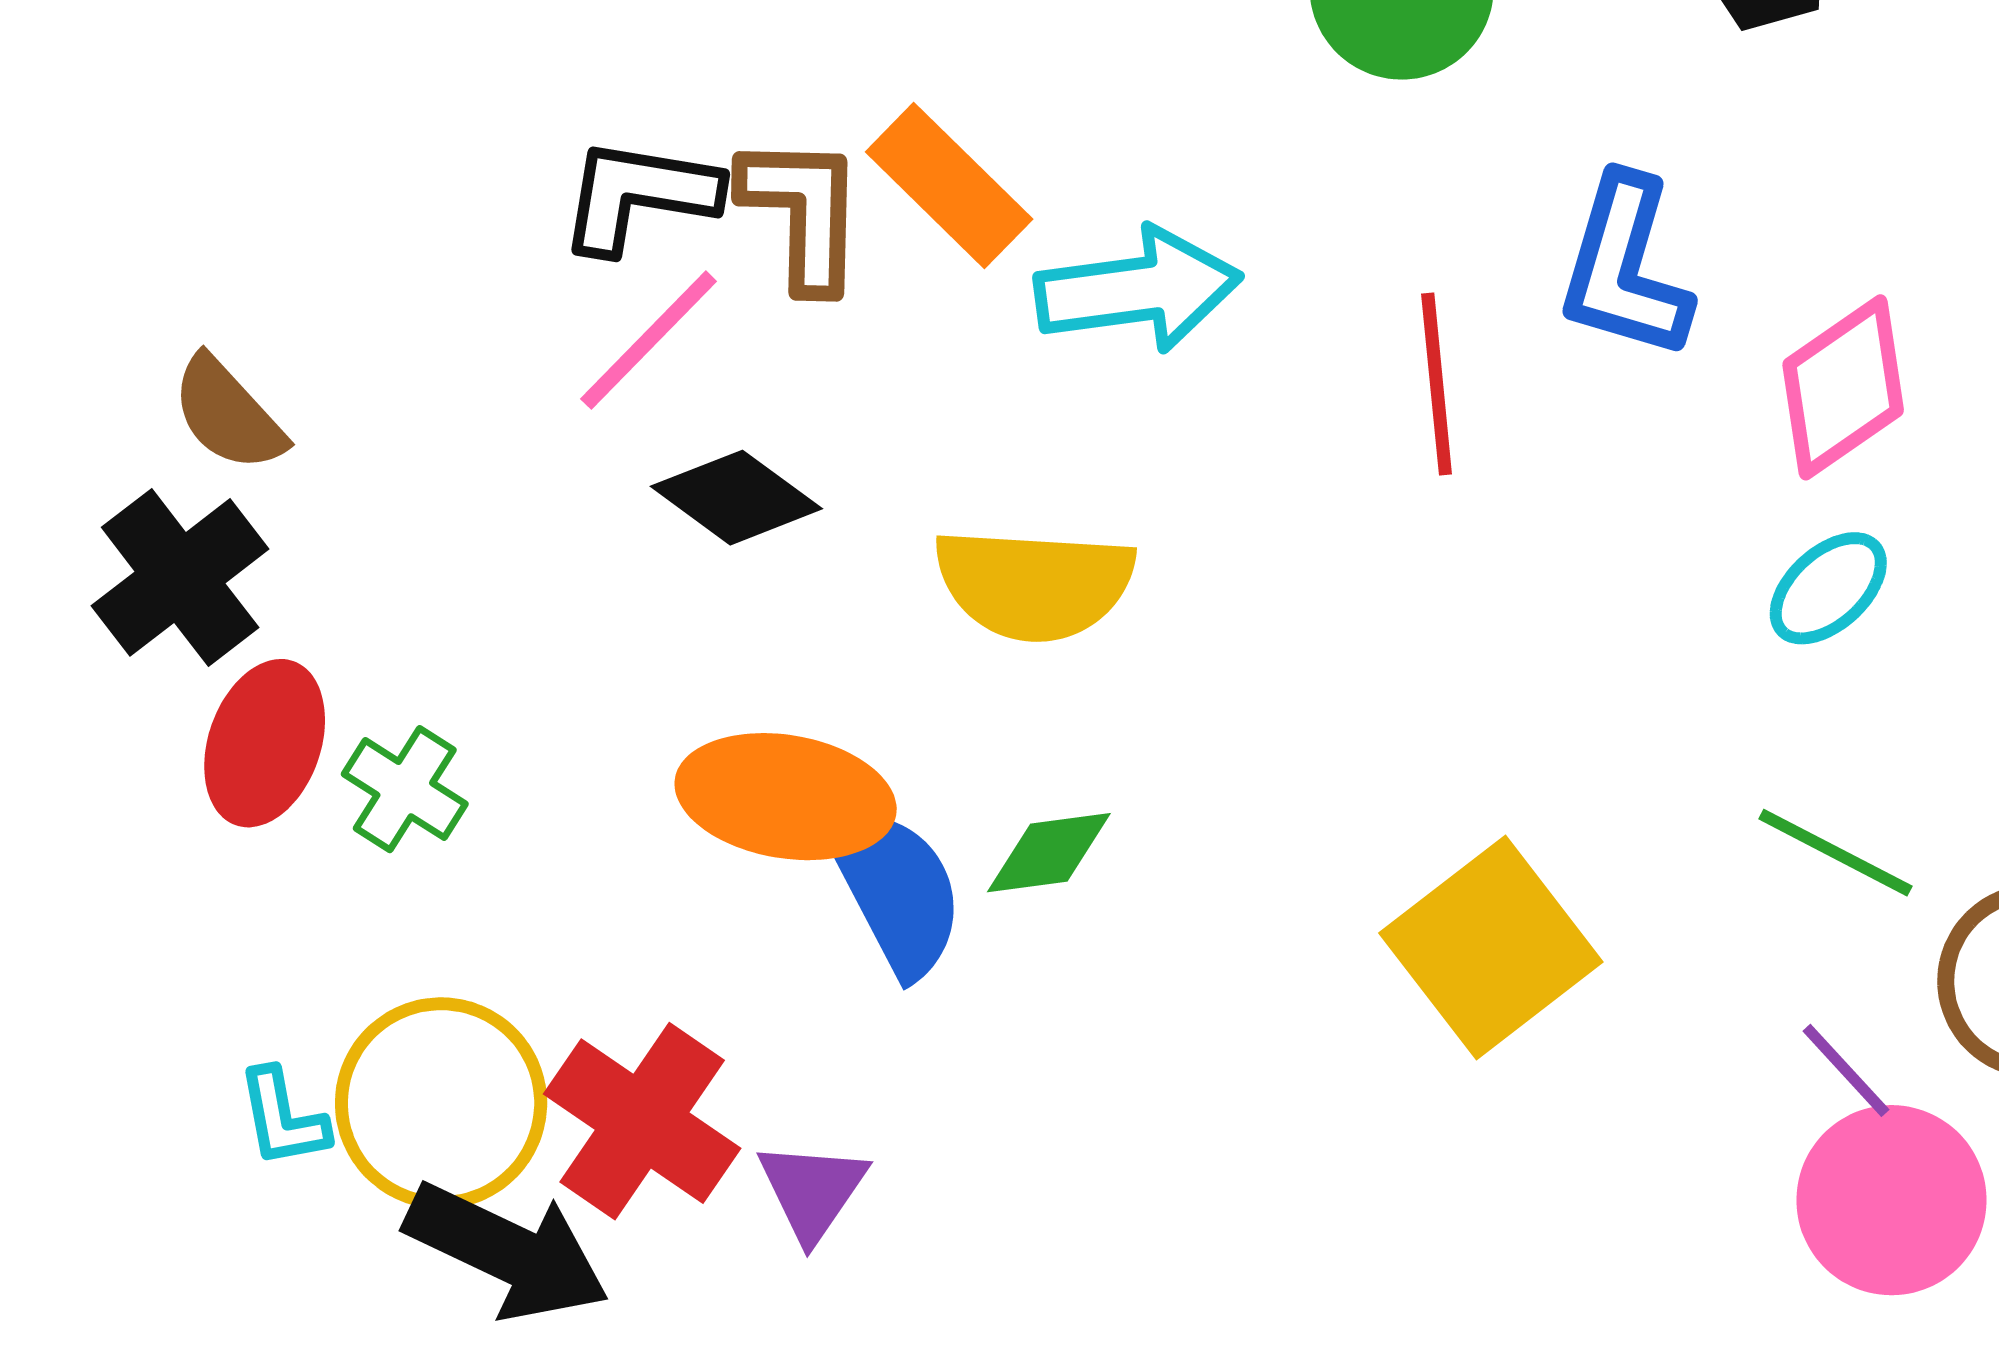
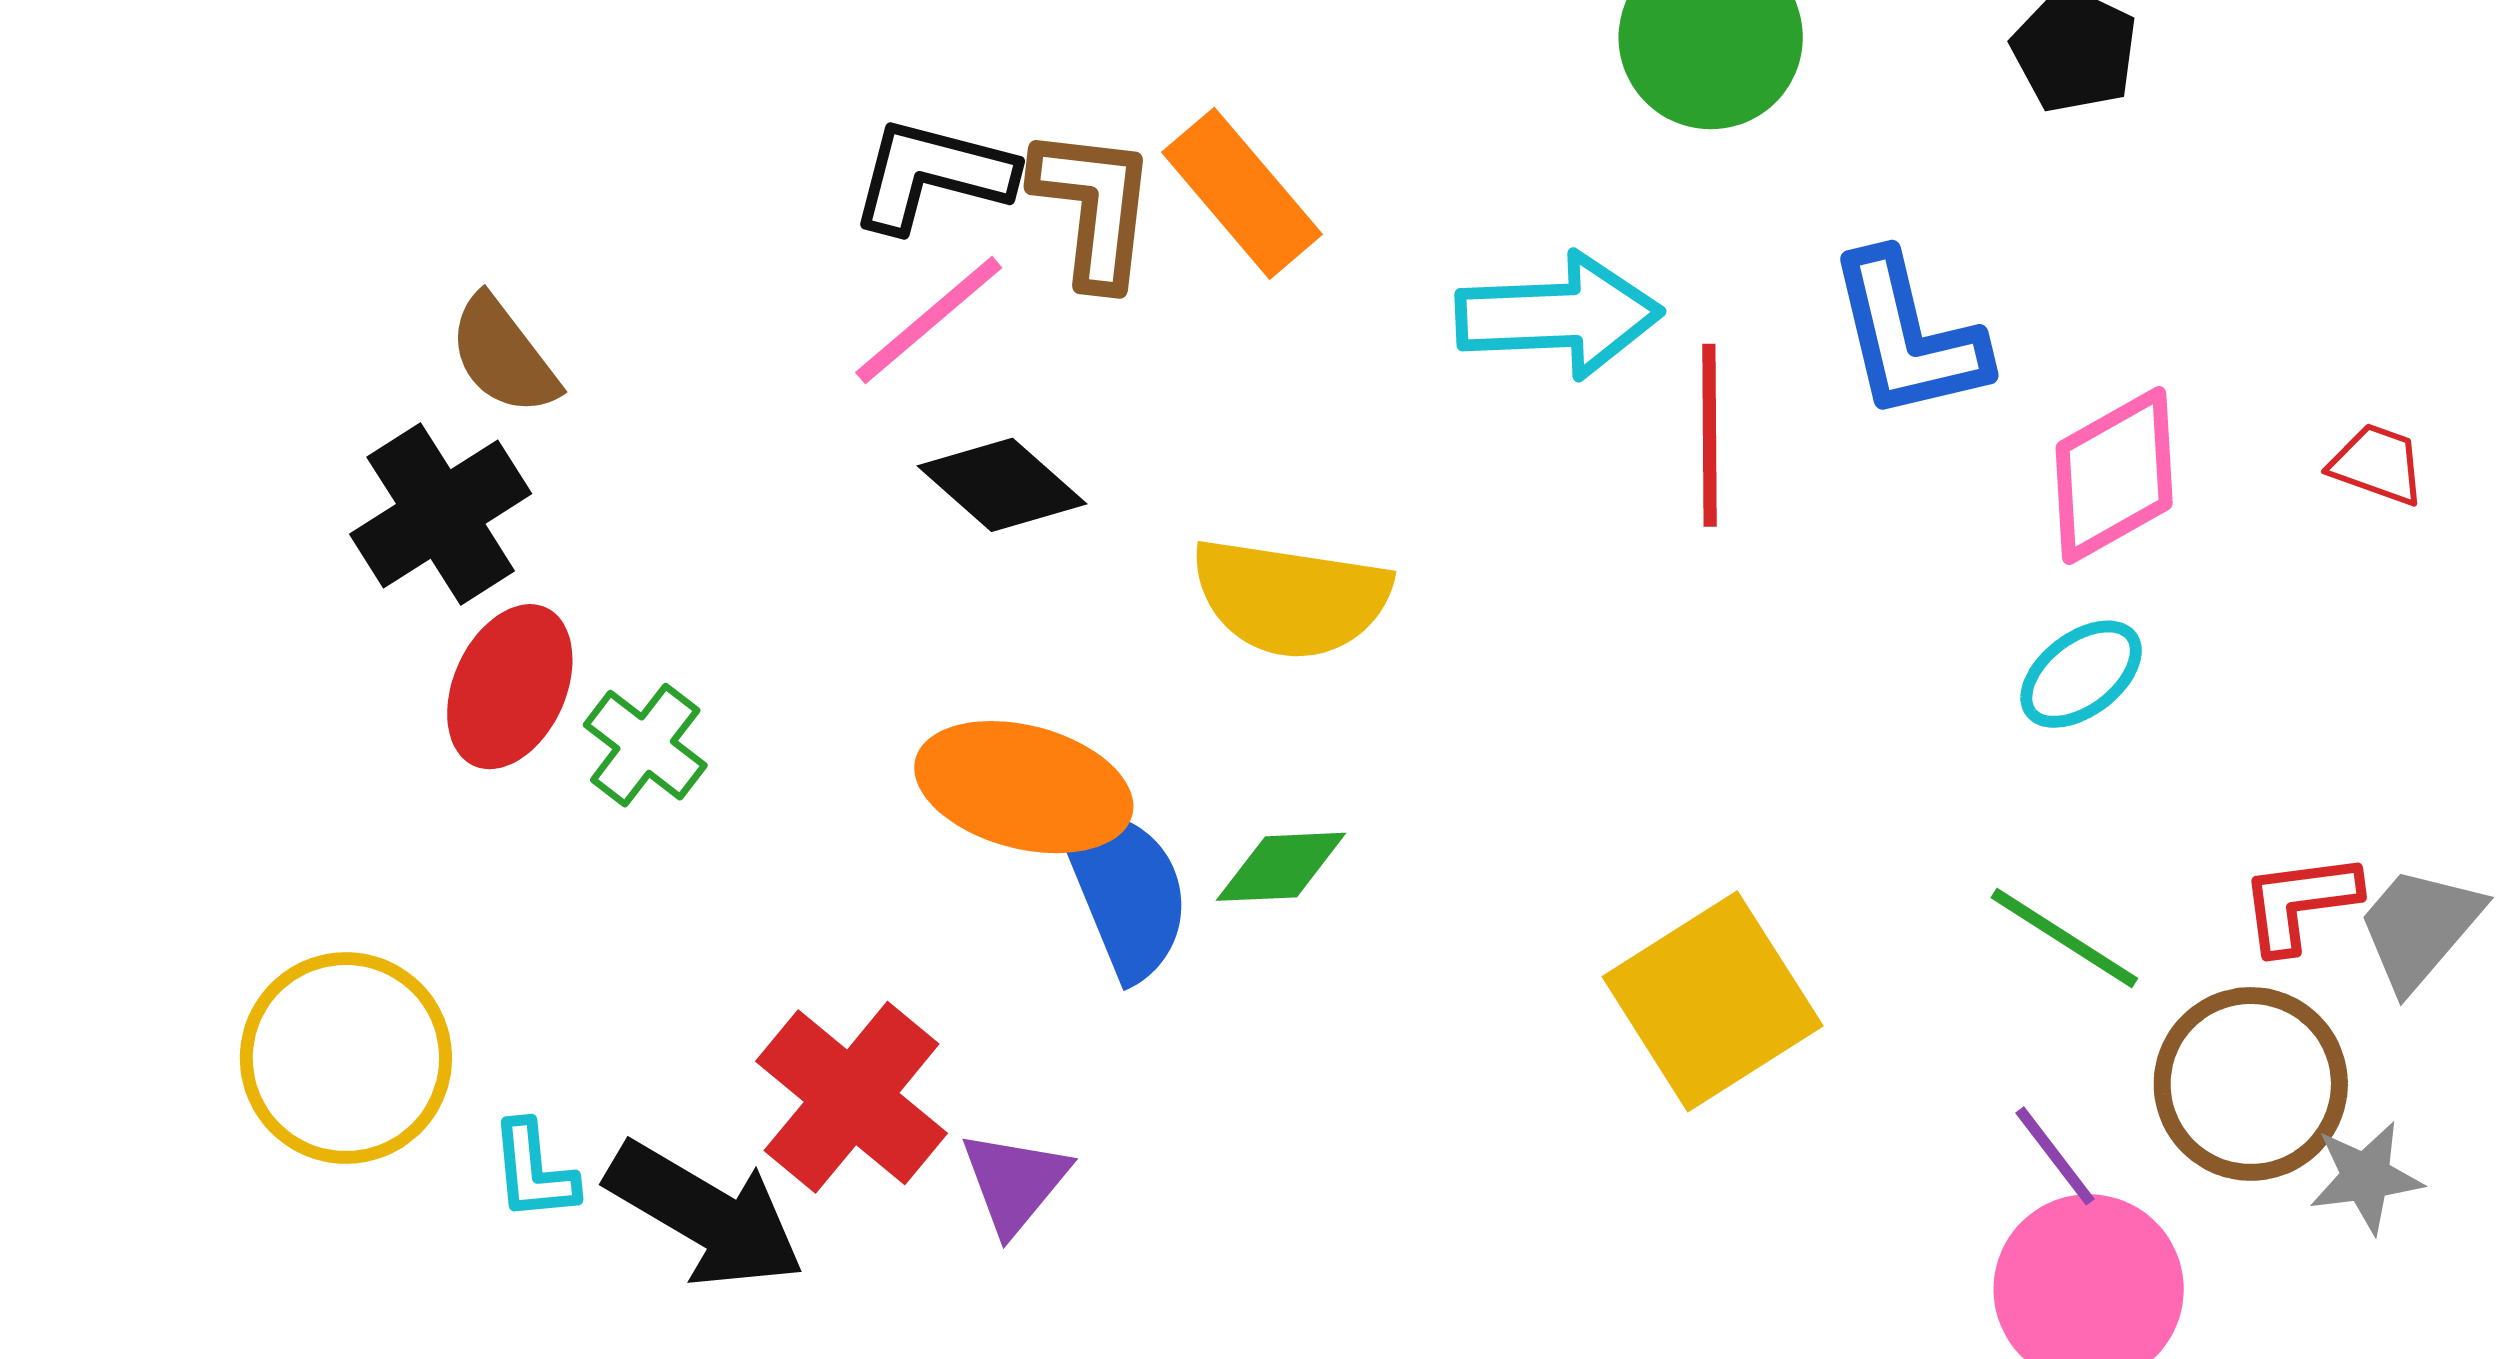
blue L-shape: (1625, 268) -> (1908, 336), turned -35
cyan arrow: (1138, 290) -> (1559, 316), moved
yellow circle: (441, 1103) -> (346, 1058), moved
cyan L-shape: (283, 1118) -> (534, 1171), moved

